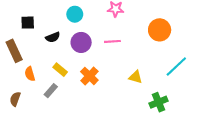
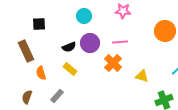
black semicircle: (53, 37) -> (69, 47), moved
orange cross: (89, 76) -> (113, 63), moved
gray rectangle: (51, 91) -> (57, 96), moved

